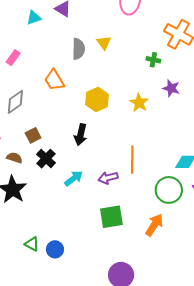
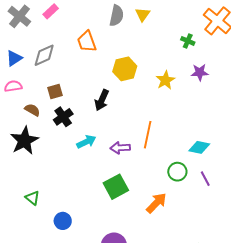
purple star: (171, 88) -> (200, 72), turned -30
green circle: (169, 190) -> (177, 172), size x0.7
green square: (111, 217) -> (116, 187), turned -30
blue circle: (55, 249) -> (63, 221), moved

